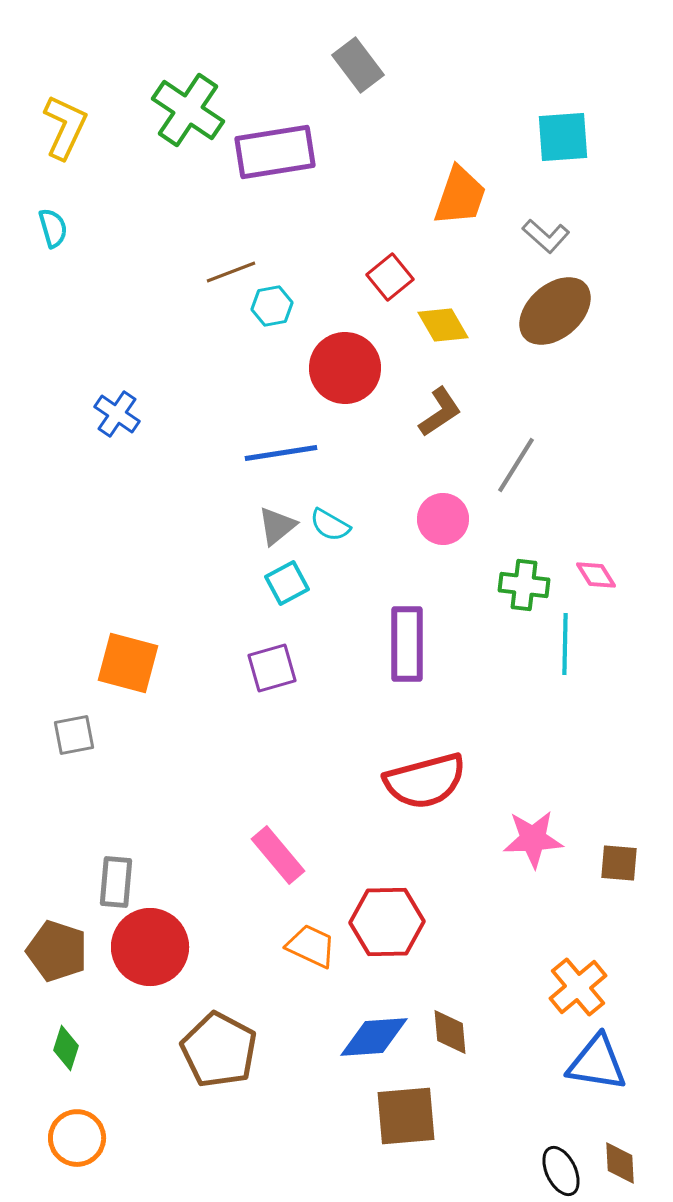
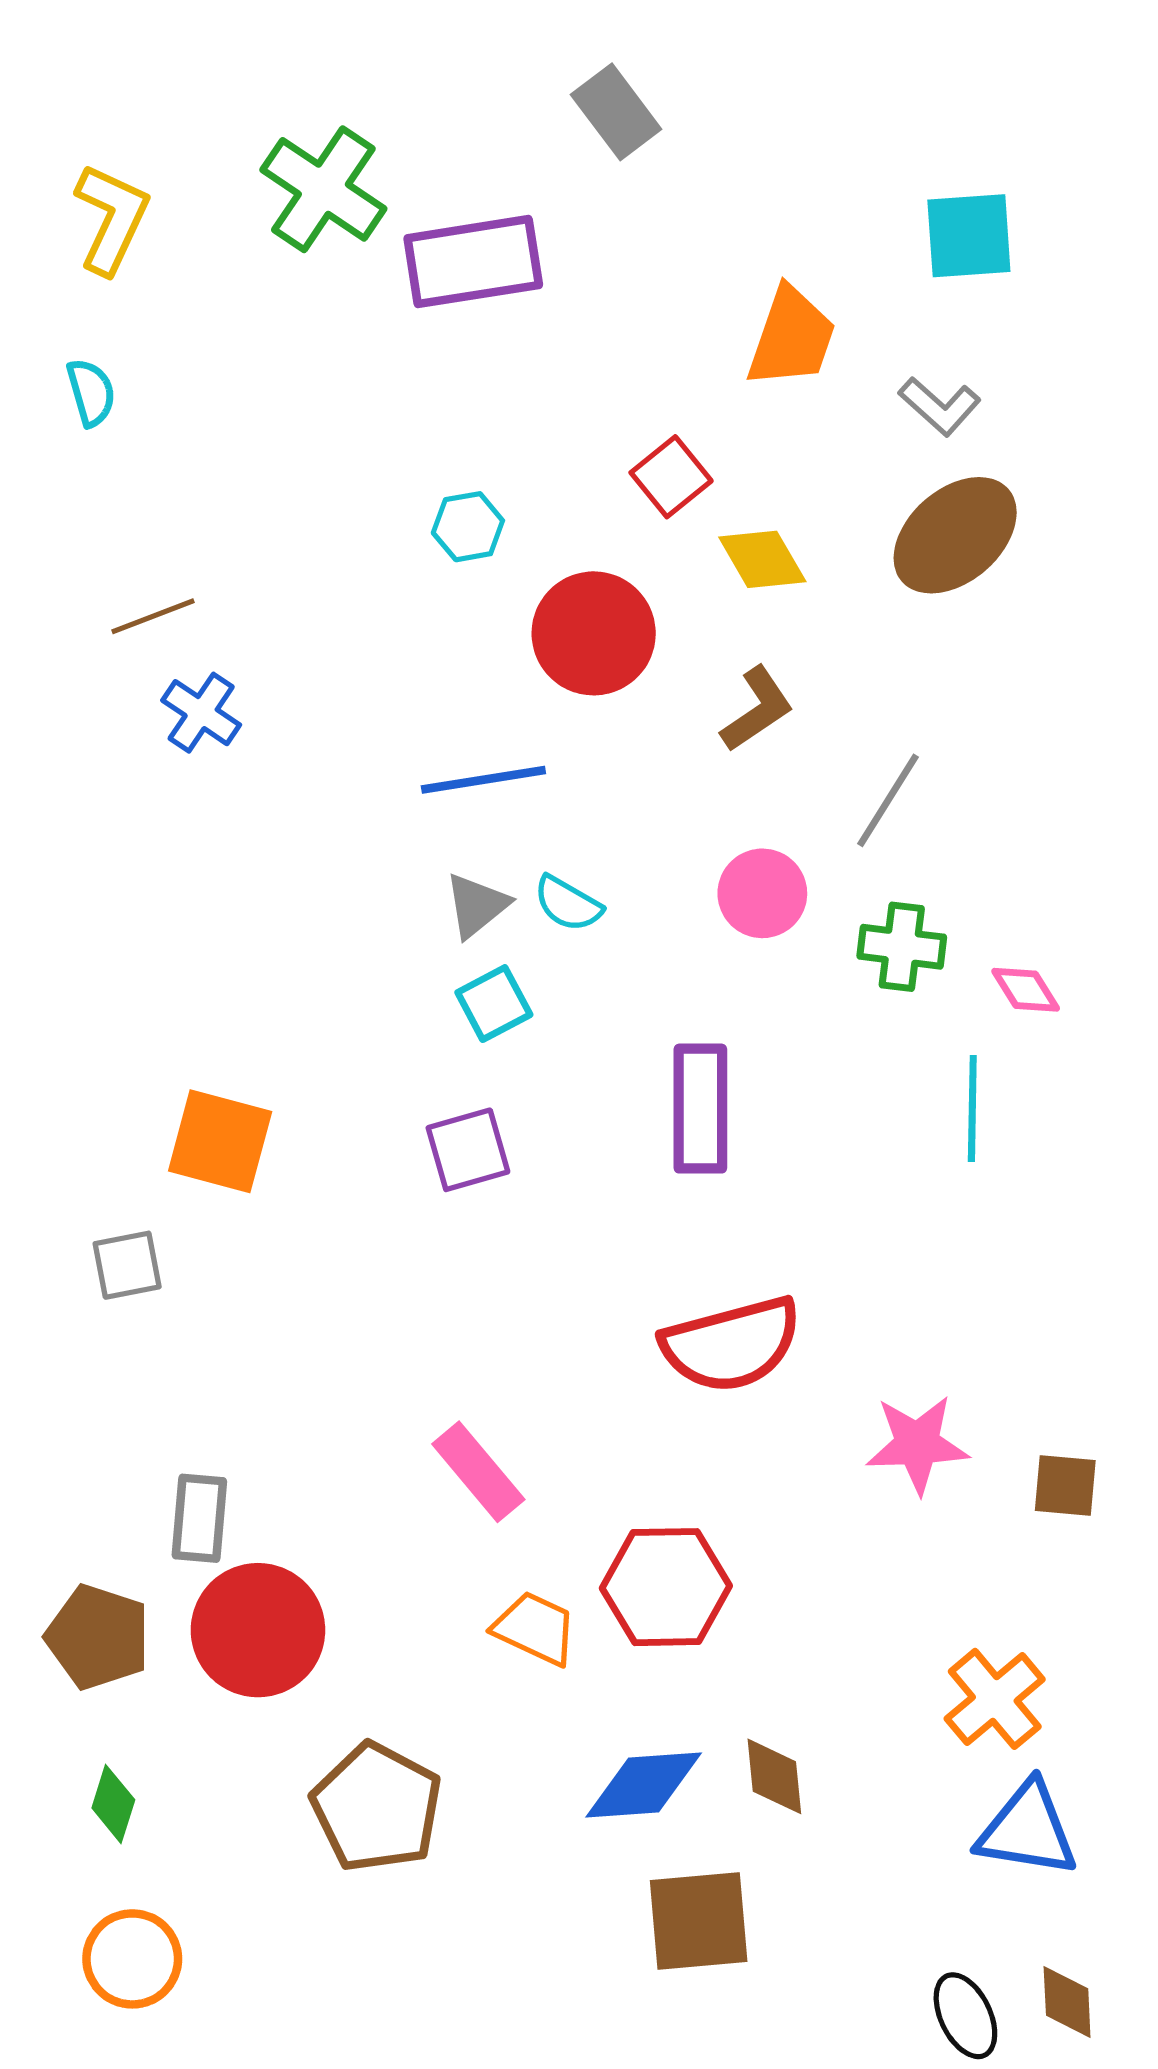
brown line: (231, 272) -> (153, 616), moved
green cross: (524, 585) -> (902, 947), moved

